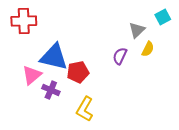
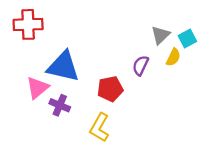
cyan square: (163, 17) -> (187, 39), moved
red pentagon: (78, 72) -> (110, 89), moved

